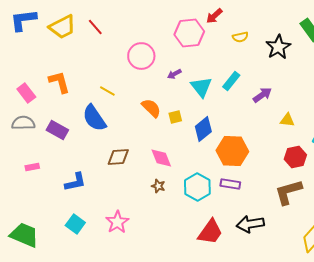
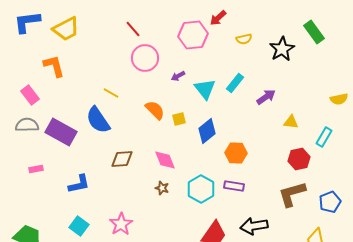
red line: (95, 27) -> (133, 29), moved
orange L-shape: (59, 82) -> (54, 66), moved
purple rectangle: (57, 130) -> (61, 132), size x1.4
orange hexagon: (232, 151) -> (236, 153), size x0.7

